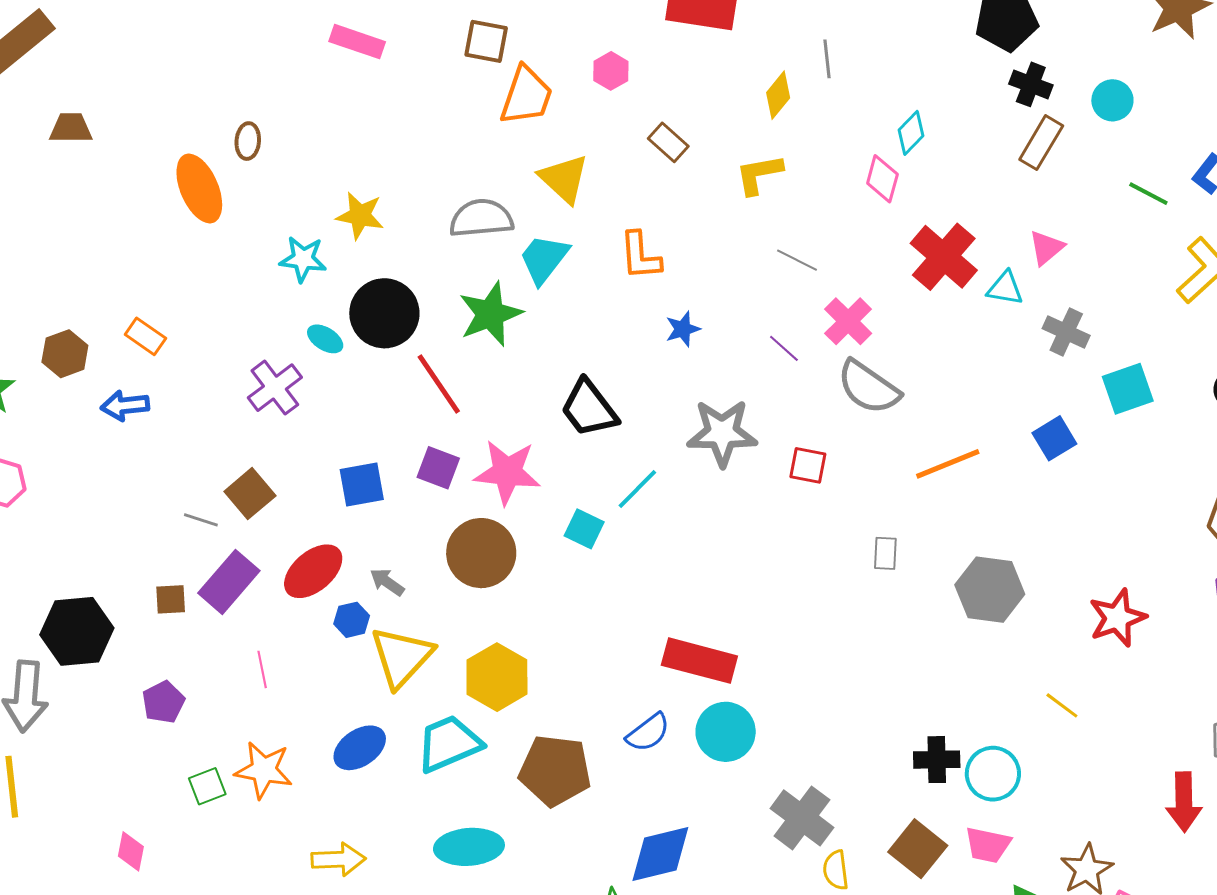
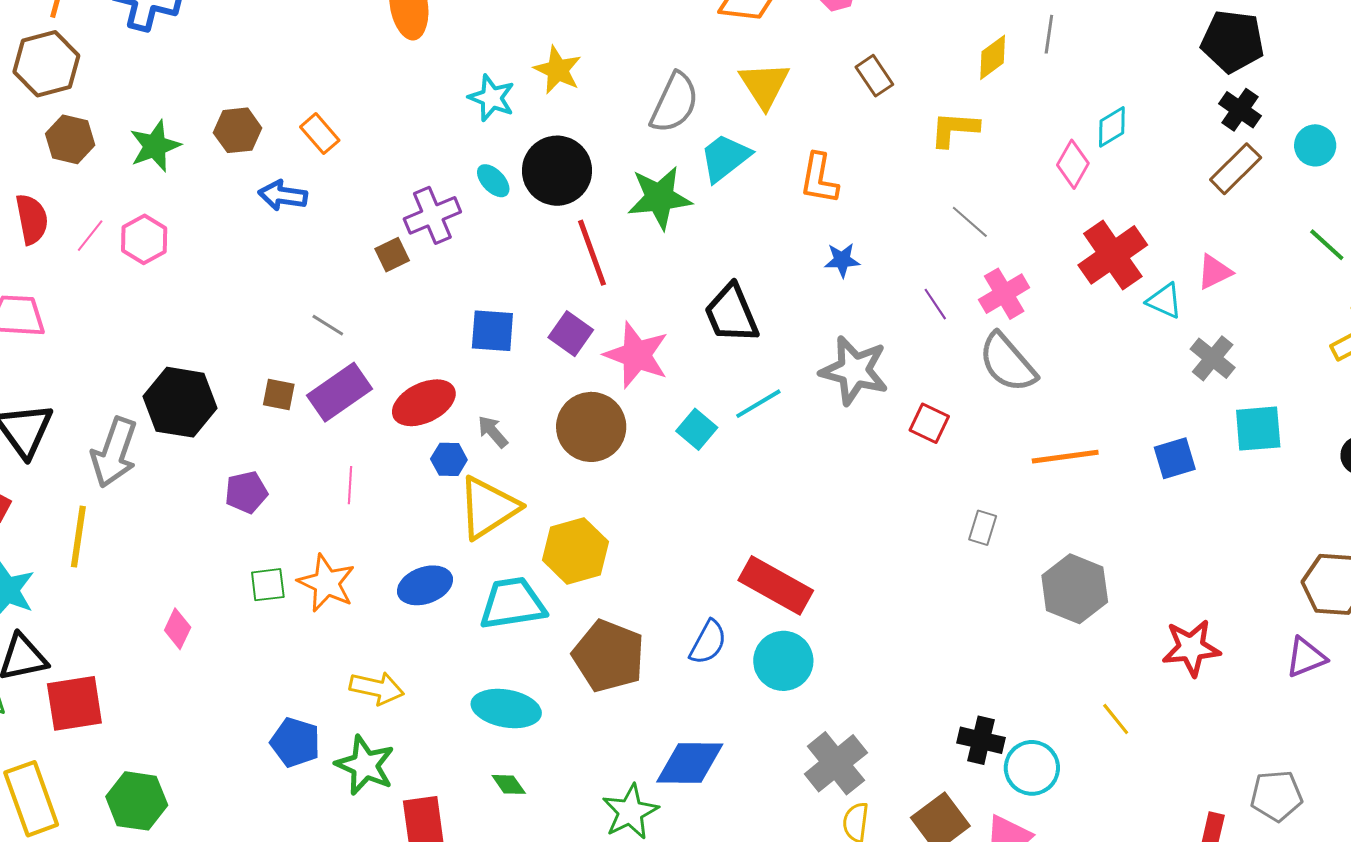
gray semicircle: (481, 218) -> (674, 103), turned 106
brown square: (250, 494) -> (392, 255), moved, size x0.7
blue semicircle: (648, 733) -> (708, 642), turned -39

